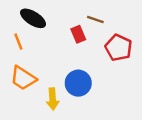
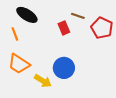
red pentagon: (119, 48) -> (102, 28), moved
yellow arrow: (53, 99) -> (43, 81), turned -54

